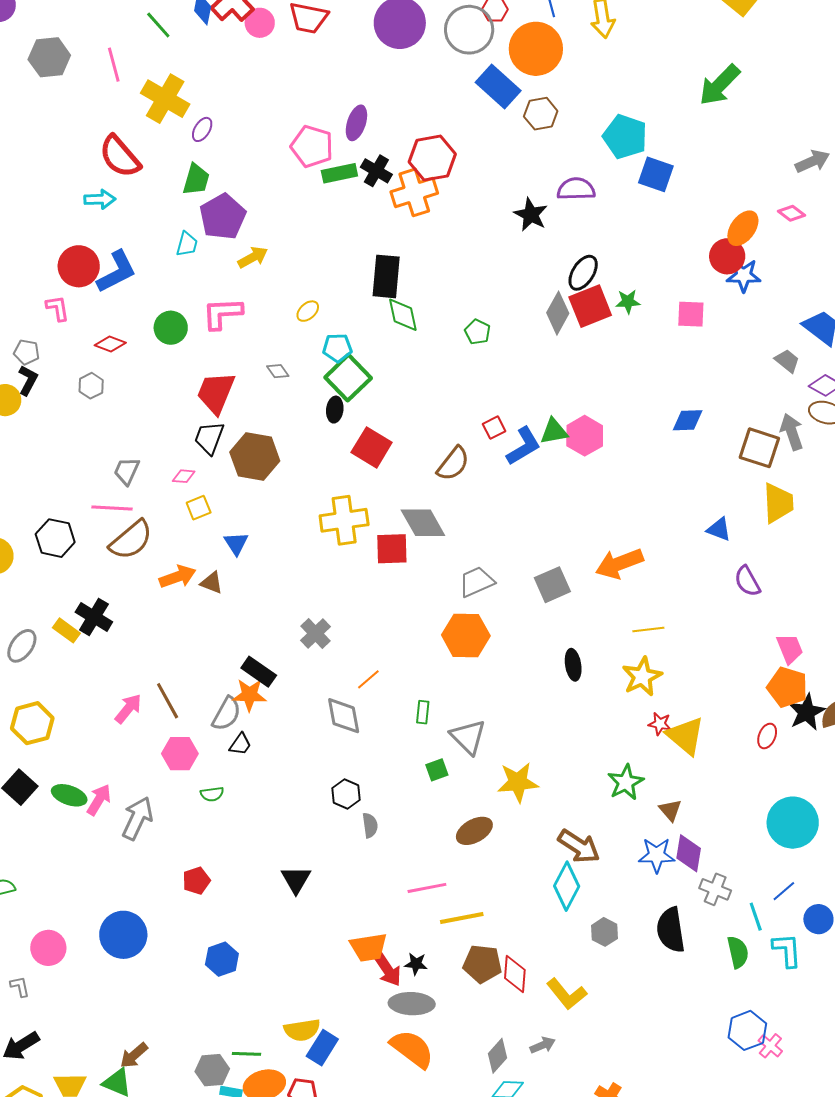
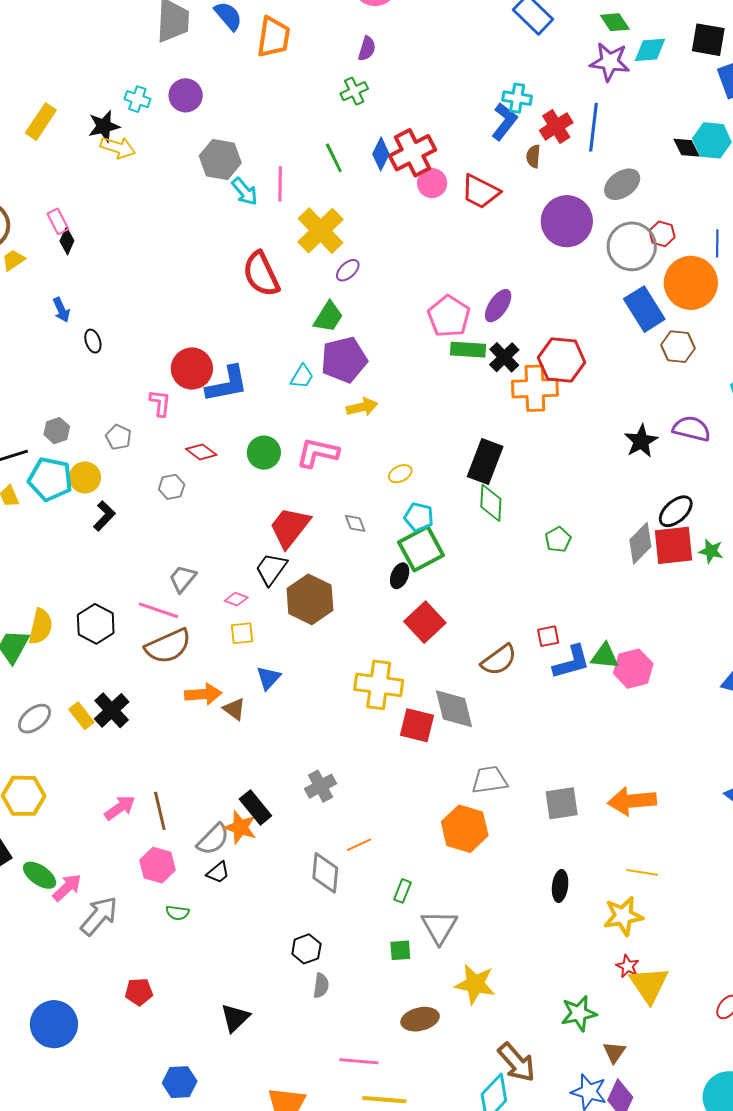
cyan arrow: (100, 199) -> (245, 192), moved, turned 36
black L-shape: (28, 380) -> (104, 516), moved
blue hexagon: (222, 959) -> (180, 1082), moved

